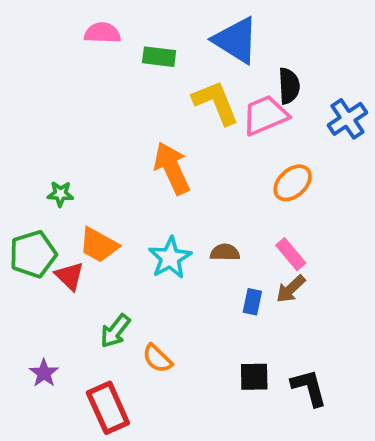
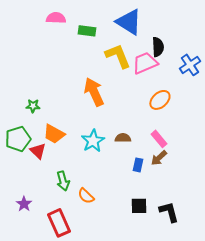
green arrow: (115, 331) -> (63, 181), turned -54

